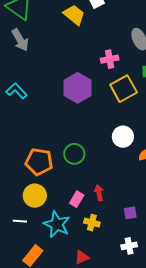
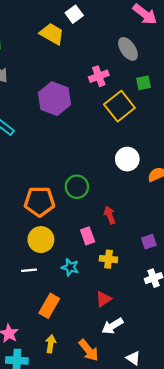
purple hexagon: (78, 88) -> (55, 99), moved
red arrow: (99, 193) -> (110, 215), moved
pink rectangle: (77, 199) -> (88, 236), turned -42
cyan star: (57, 224) -> (70, 267), size x0.6

